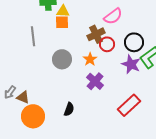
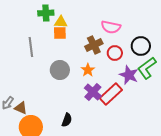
pink semicircle: (113, 16) -> (111, 27), turned 48
black circle: (134, 42) -> (141, 46), moved
red circle: (107, 44) -> (115, 53), moved
red rectangle: (129, 105) -> (111, 94), moved

